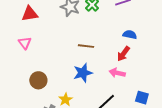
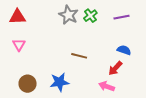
red triangle: (30, 14) -> (17, 17), moved
blue star: (83, 73) -> (59, 82), moved

